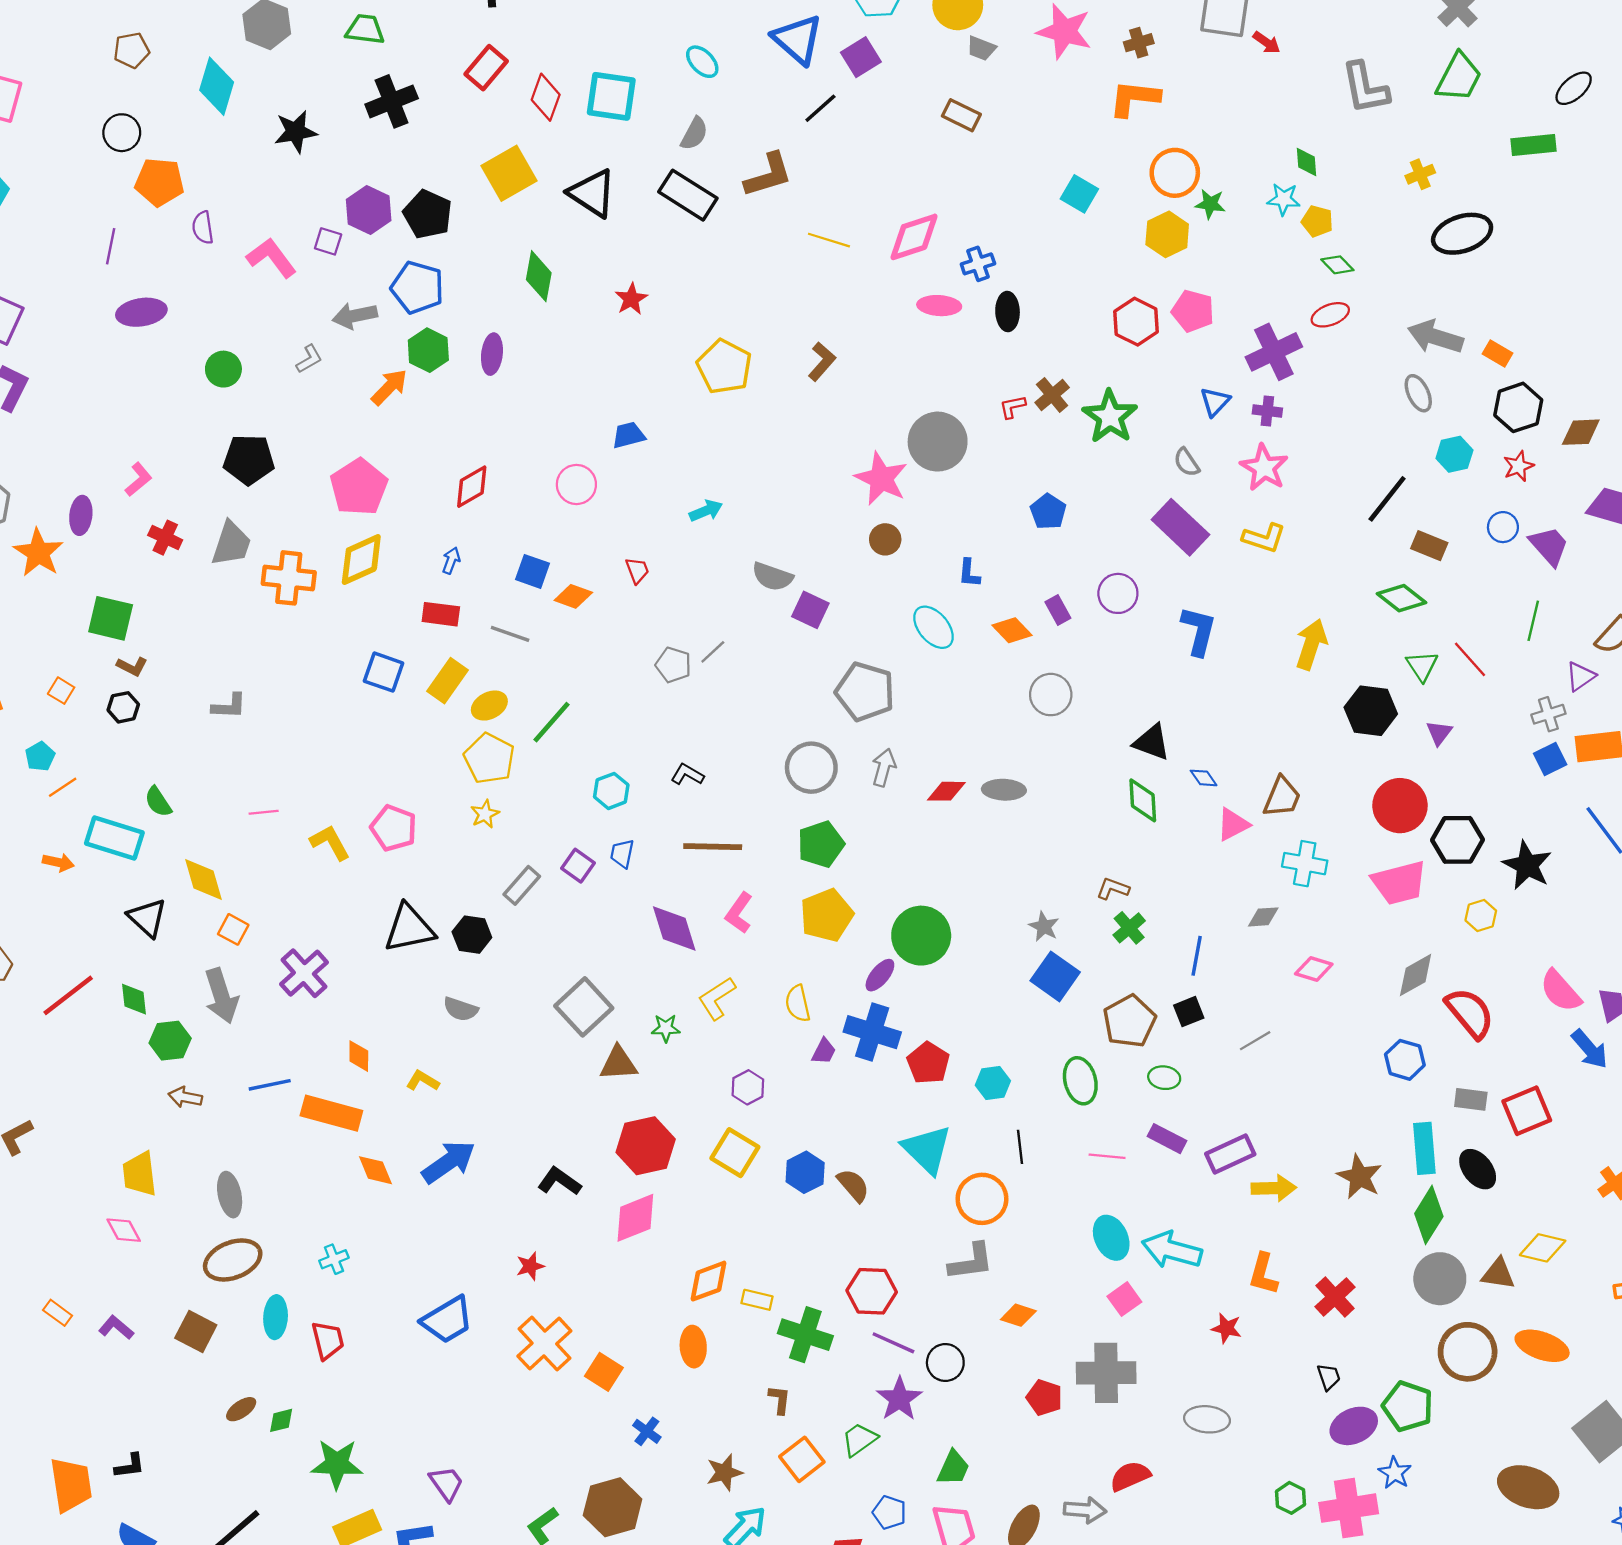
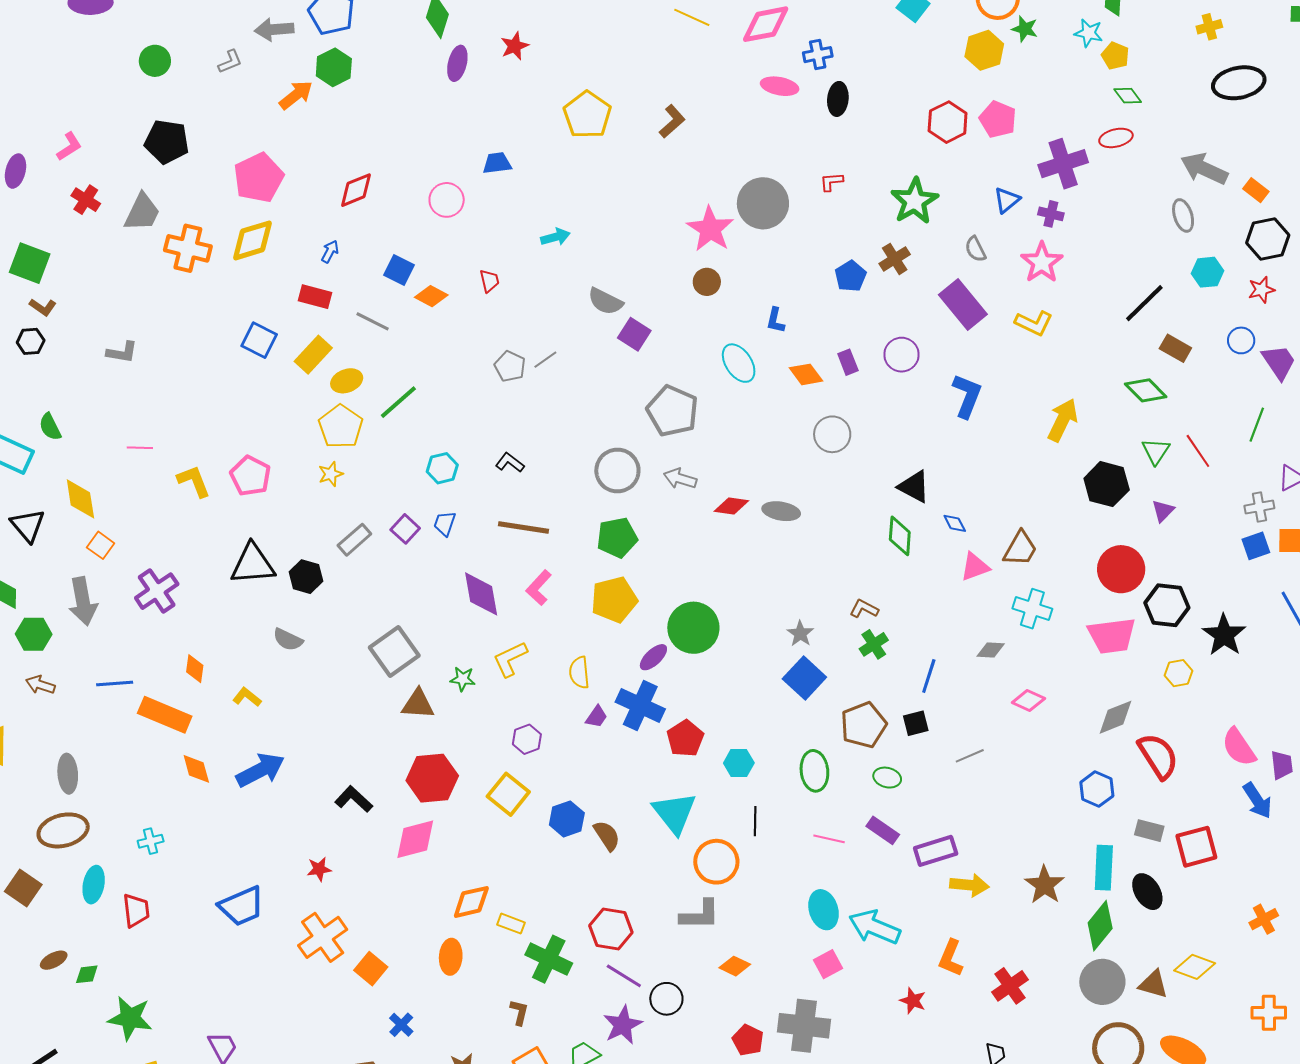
purple ellipse: (492, 354) -> (457, 63), moved
brown cross: (1052, 395) -> (895, 259), moved
gray arrow: (884, 768) -> (680, 479), turned -96

